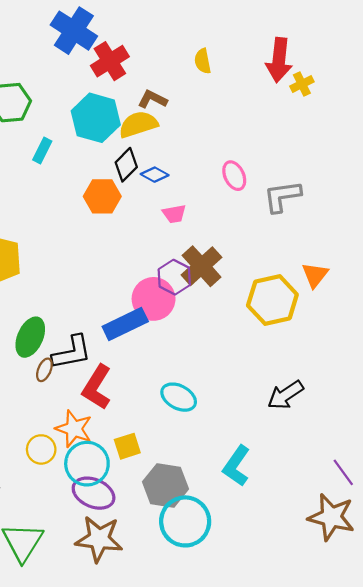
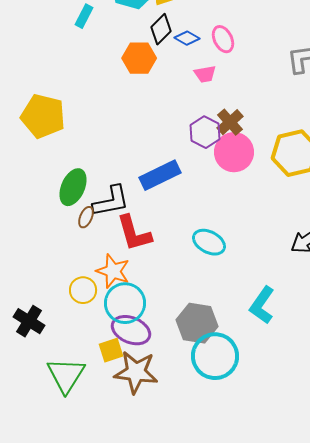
pink ellipse: (234, 176) -> (223, 39), moved
brown cross: (202, 266) -> (230, 122), size x0.7
pink circle: (154, 299) -> (234, 152), moved
red L-shape: (97, 387) -> (134, 233), turned -48
yellow square: (127, 446) -> (111, 350), moved

